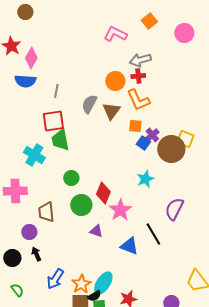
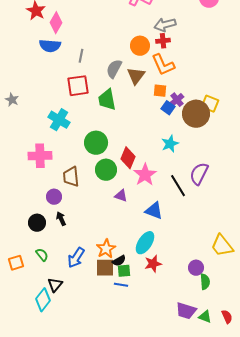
green trapezoid: (60, 140) -> (107, 100), moved
green circle: (71, 178) -> (96, 143), size x1.5
black line: (153, 234) -> (178, 186), moved
blue arrow: (55, 279) -> (76, 258), moved
cyan ellipse: (103, 283) -> (145, 243), moved

